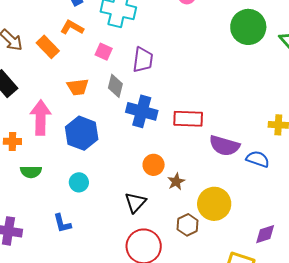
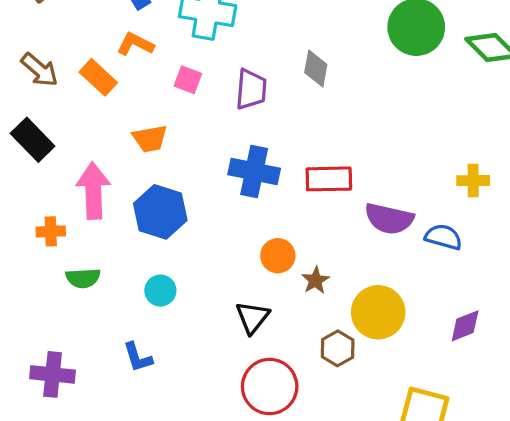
gray diamond: (115, 86) -> (316, 68), moved
purple diamond: (265, 234) -> (465, 326), moved

